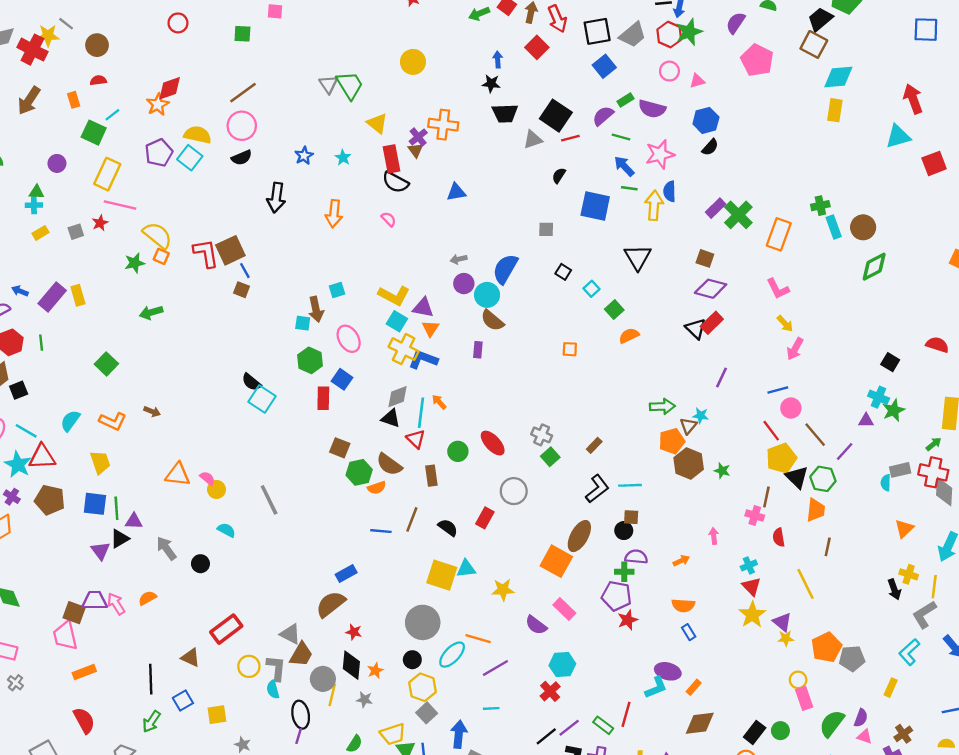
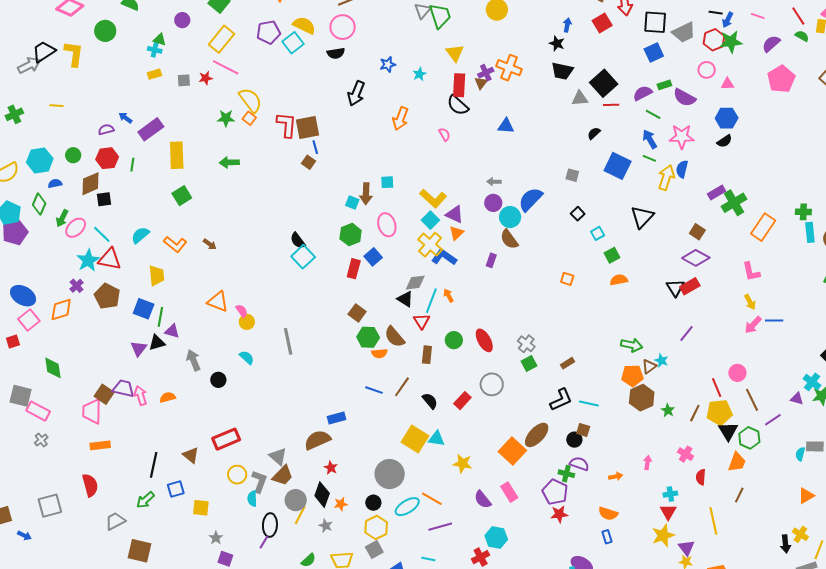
yellow rectangle: (78, 295) -> (177, 155), moved, size x1.5
blue line: (778, 390) -> (774, 320), moved
brown line: (766, 497) -> (695, 413), moved

